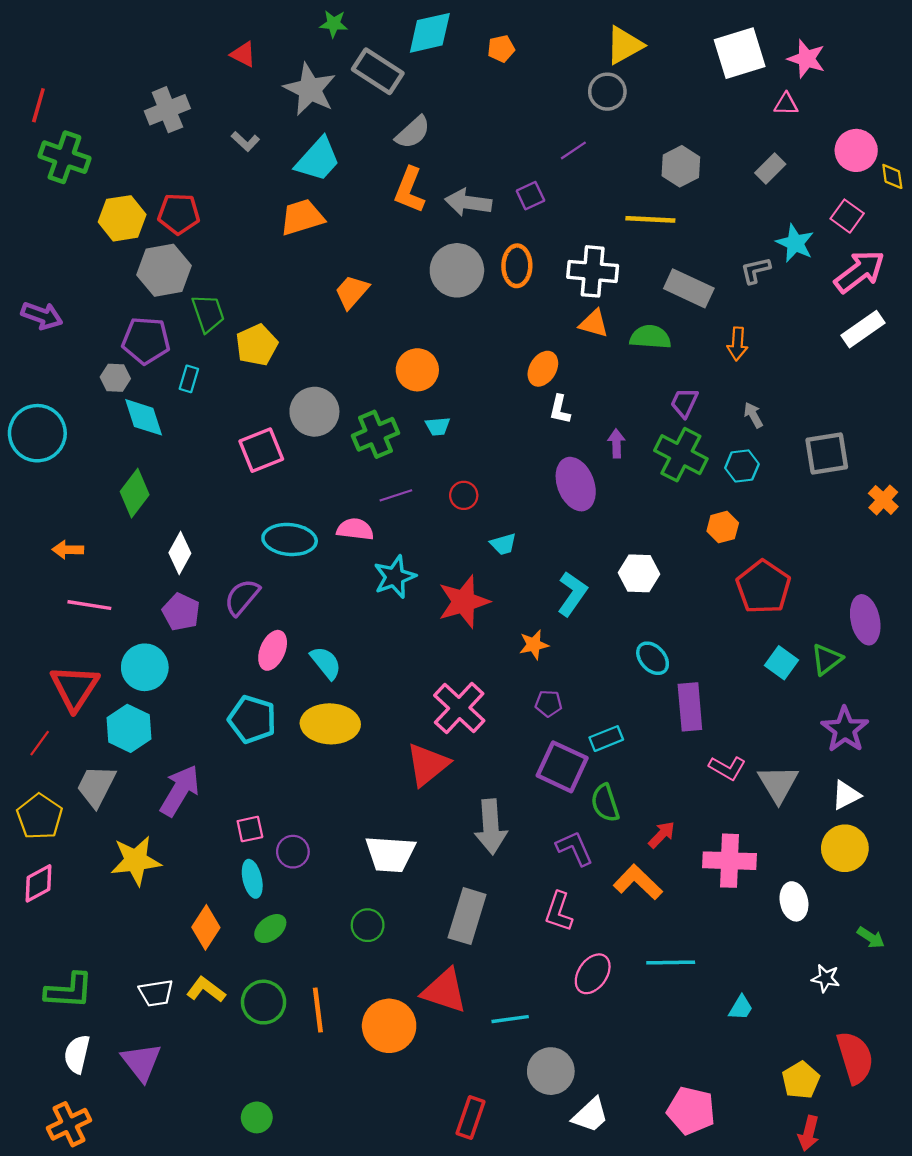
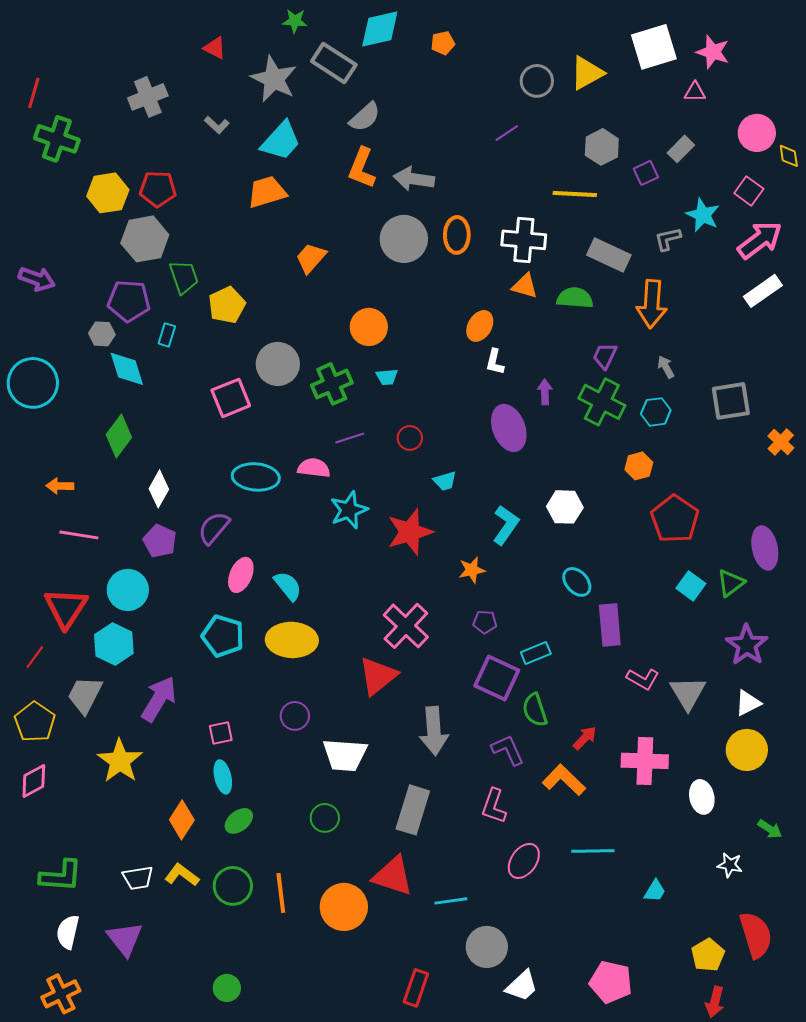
yellow triangle: (624, 45) -> (587, 73), moved
purple square: (530, 196) -> (646, 173), moved
orange arrow: (737, 344) -> (652, 304), size x1.6
purple circle: (293, 852) -> (295, 716), moved
yellow star: (136, 861) -> (120, 761), turned -30

